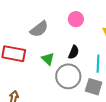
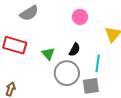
gray semicircle: (39, 29) -> (29, 13), moved
gray square: (94, 87) -> (91, 86), turned -30

